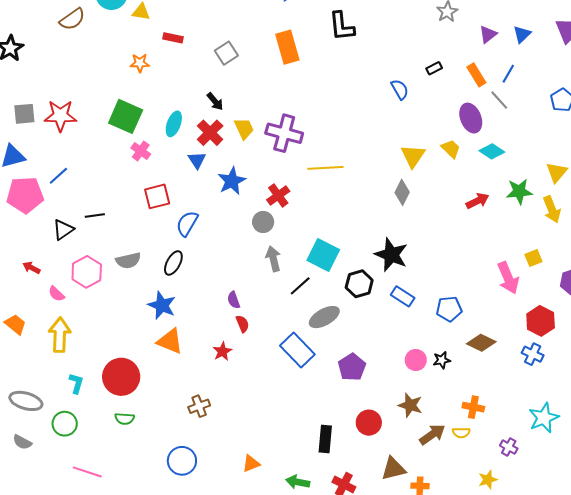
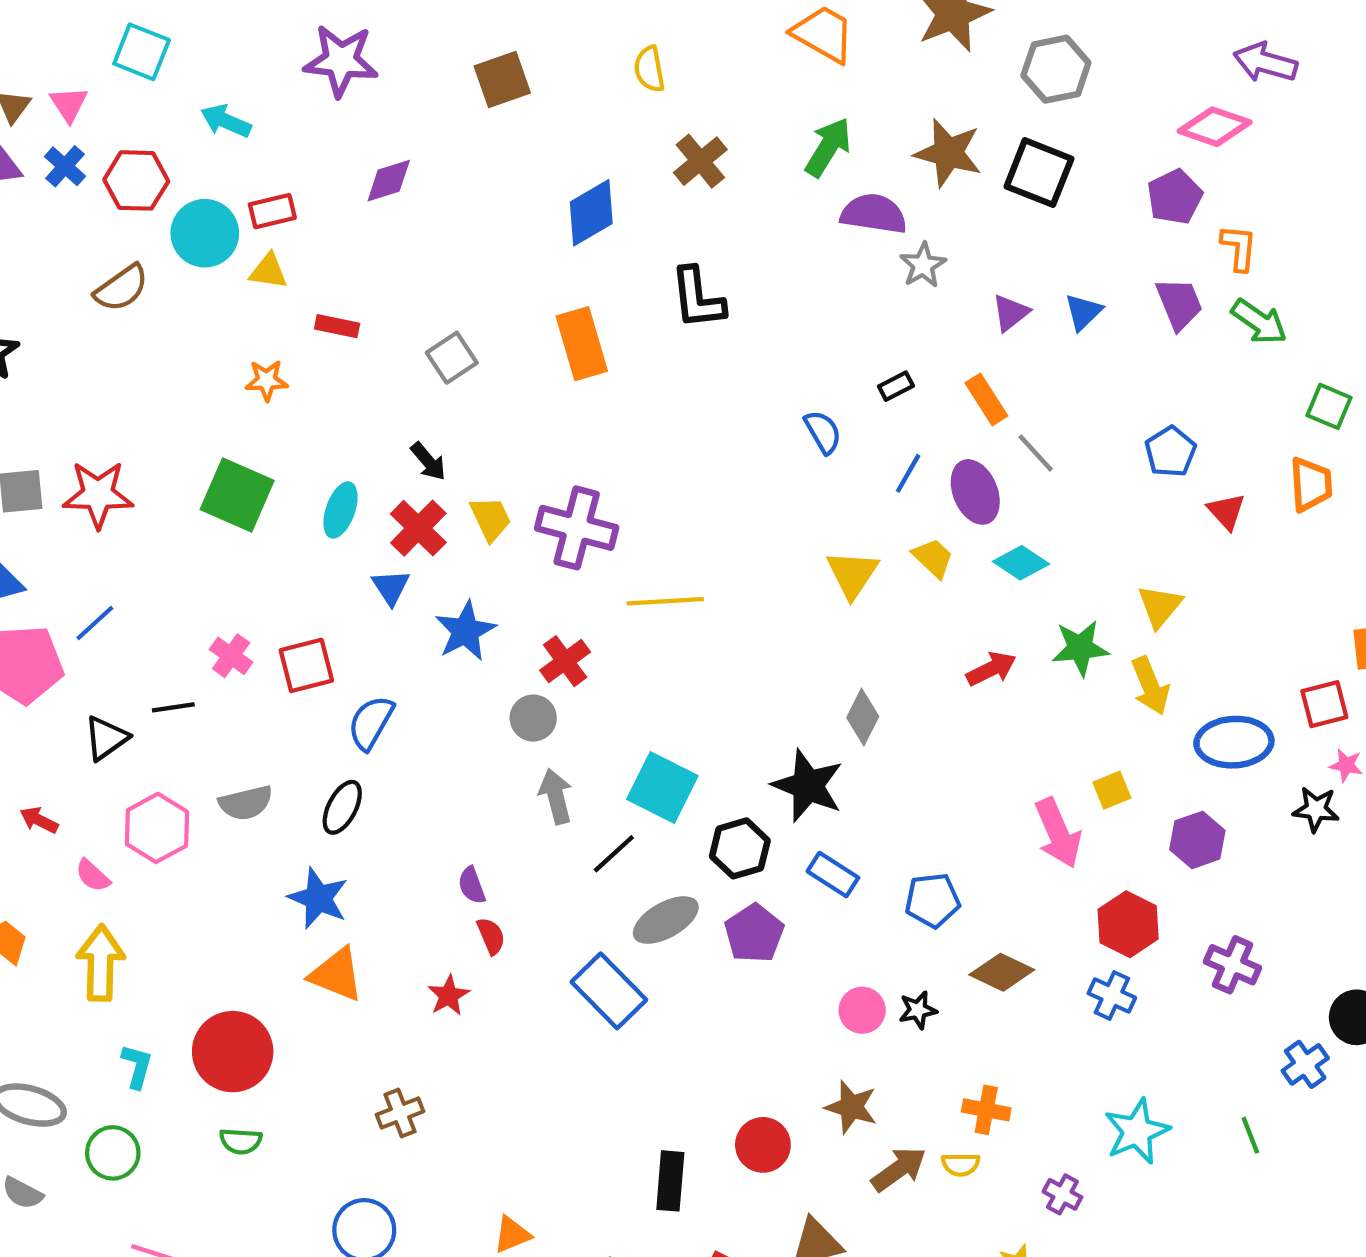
blue line: (508, 74) -> (908, 473), moved
pink cross: (141, 151) -> (231, 656), moved
gray diamond: (402, 192) -> (863, 717), moved
purple pentagon: (352, 367) -> (754, 933), moved

